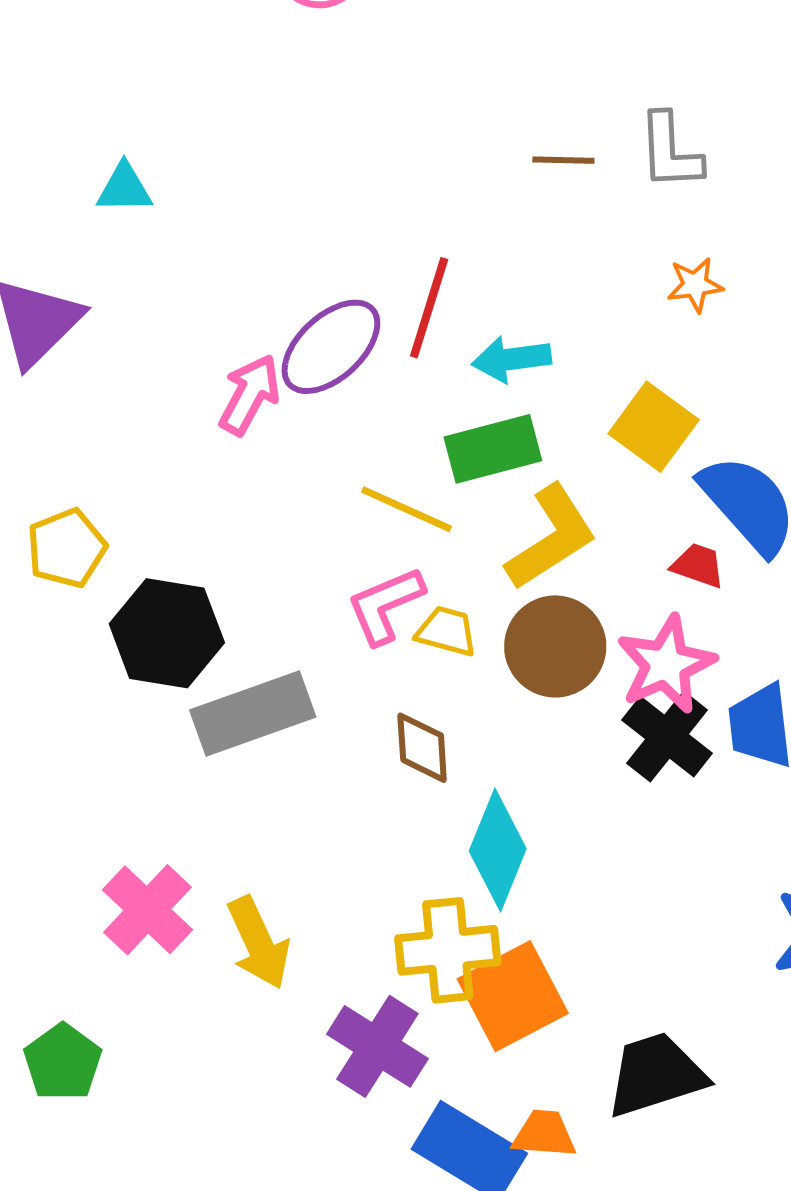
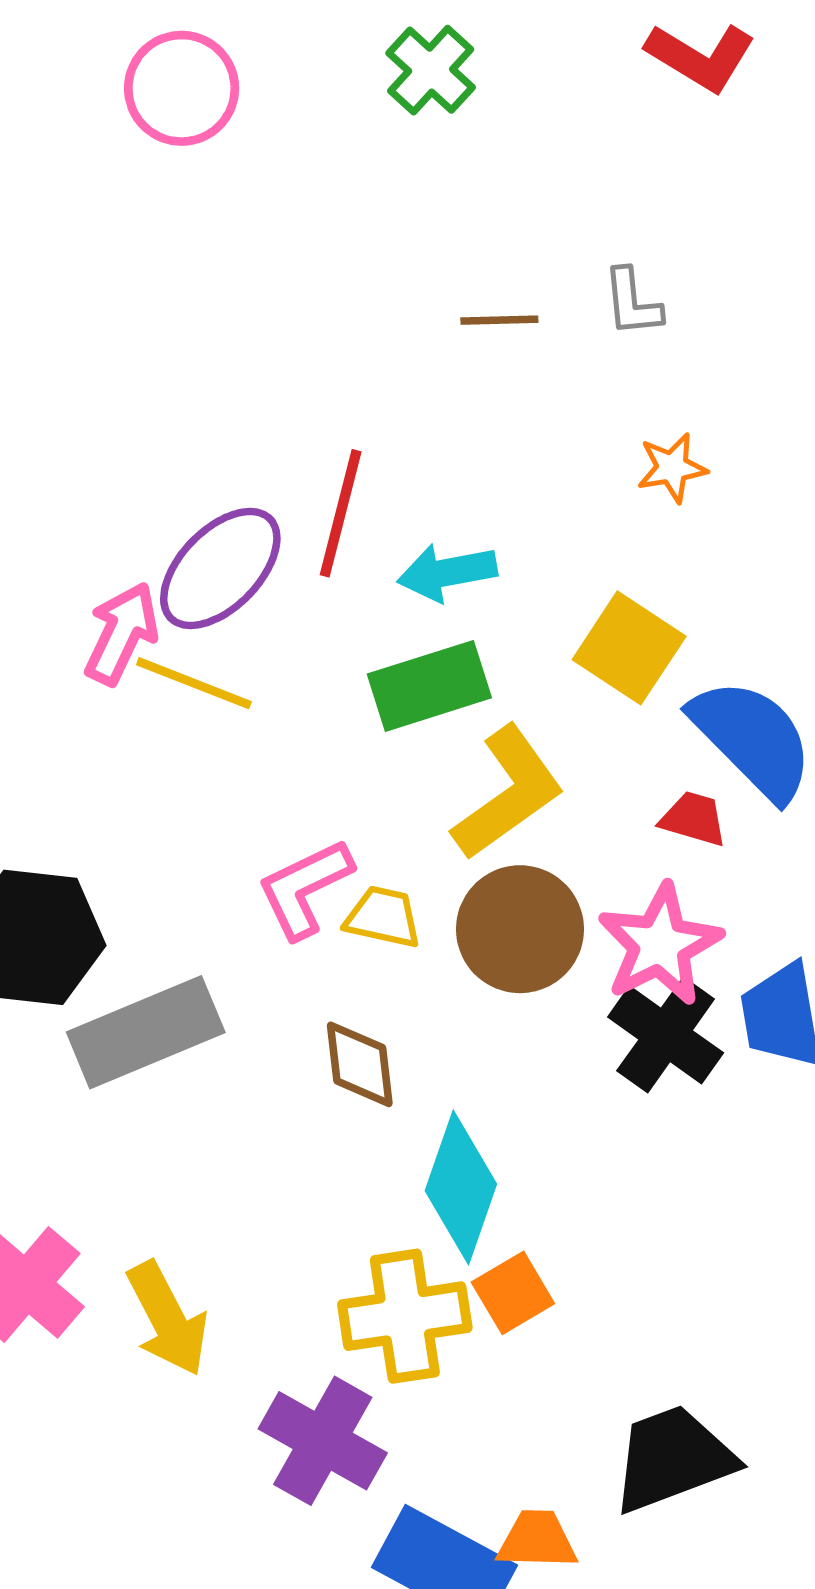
gray L-shape: (670, 151) -> (632, 302), size x0.7
yellow line: (407, 509) -> (194, 683), moved
orange square: (513, 996) -> (513, 1293), moved, size x0.6

